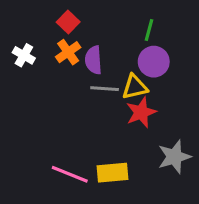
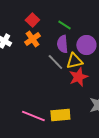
green line: (149, 30) -> (64, 25), moved, turned -72
purple semicircle: (94, 60) -> (62, 44), moved
gray line: (105, 89) -> (55, 62), turned 42

